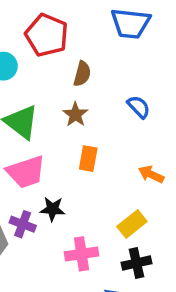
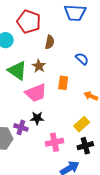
brown star: (75, 115) -> (39, 66), moved
orange rectangle: (88, 159) -> (63, 83), moved
pink trapezoid: (26, 172) -> (36, 93), moved

